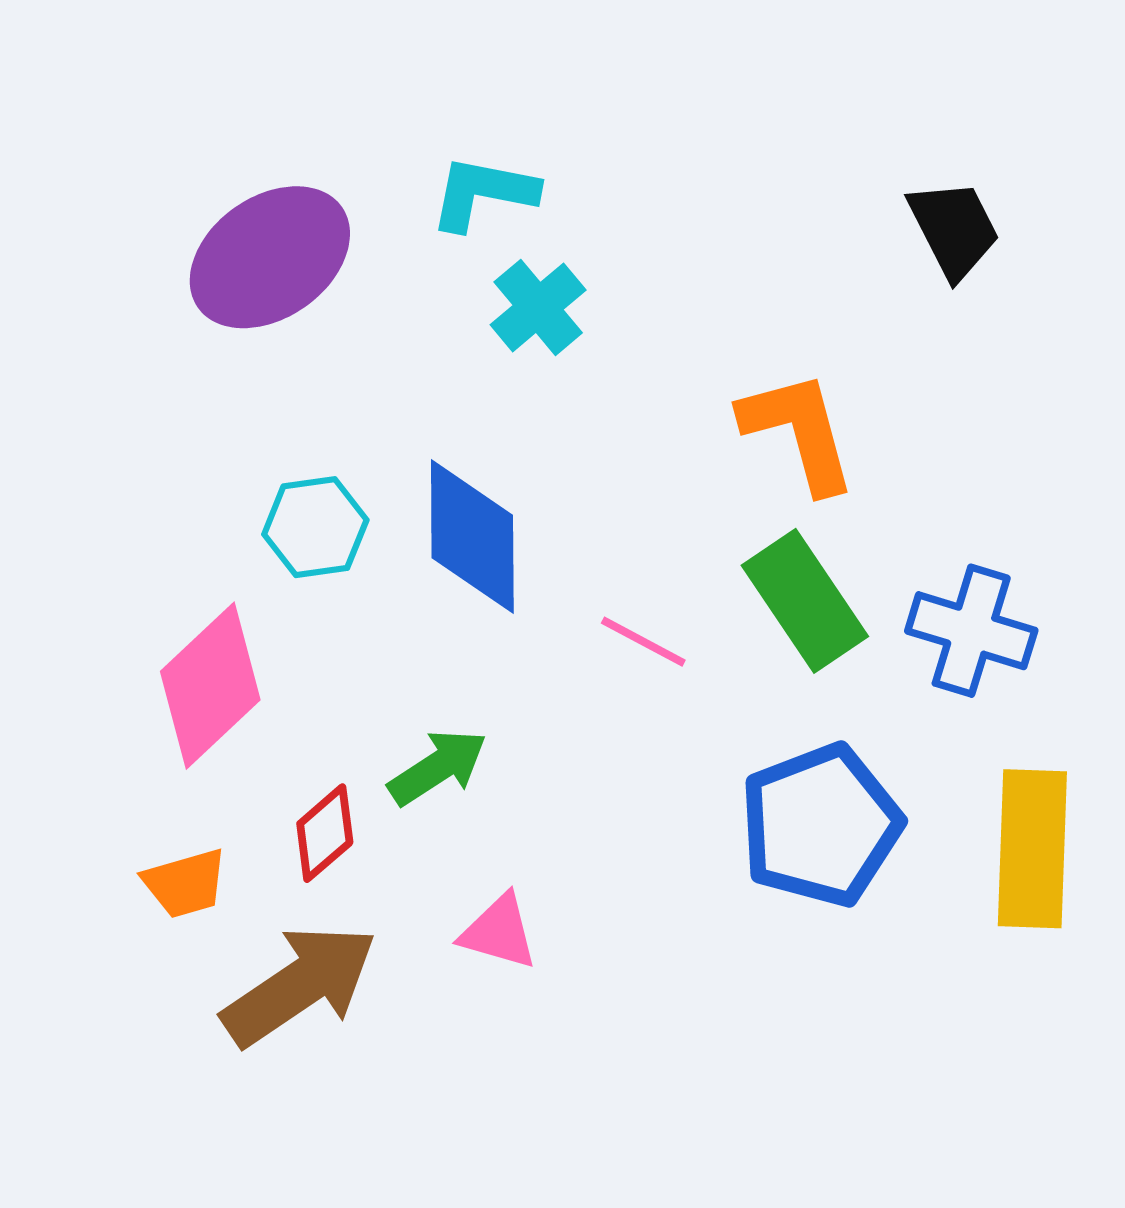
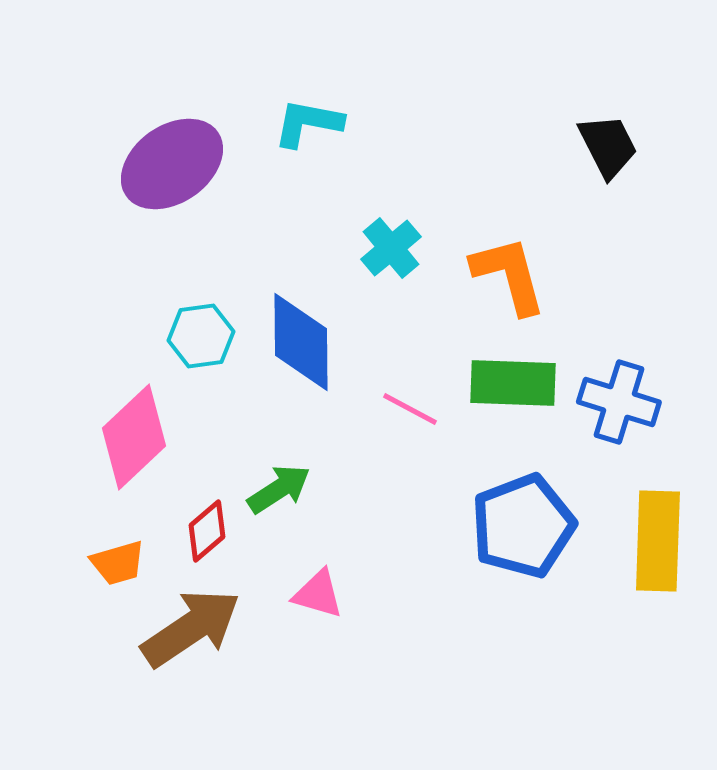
cyan cross: (538, 307) -> (391, 248), moved
green rectangle: (805, 601) -> (513, 383), turned -54

